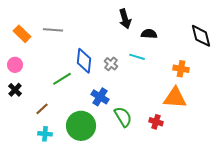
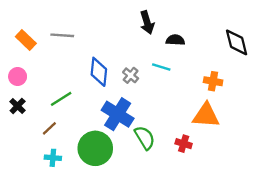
green line: (62, 79) -> (61, 99), moved
blue cross: (100, 97) -> (118, 114), size x1.5

